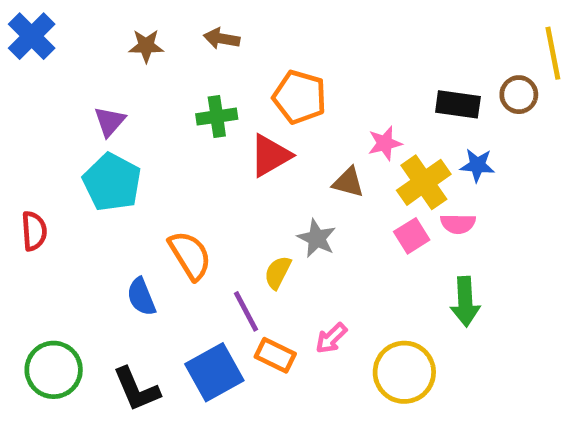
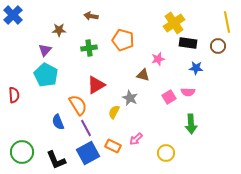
brown star: (146, 46) -> (59, 30), moved
brown circle: (519, 95) -> (218, 46), moved
red triangle: (270, 155) -> (96, 85), moved
yellow cross: (424, 182) -> (174, 23), moved
purple line: (246, 311) -> (86, 128), moved
yellow circle: (404, 372) -> (166, 153), size x0.7

